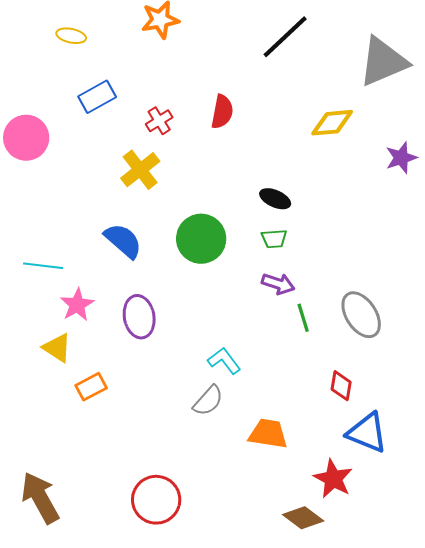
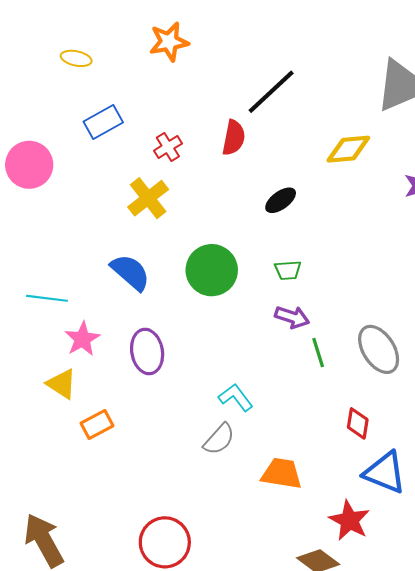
black line: (285, 37) -> (271, 92), moved
black ellipse: (275, 199) -> (281, 200), moved, turned -60

